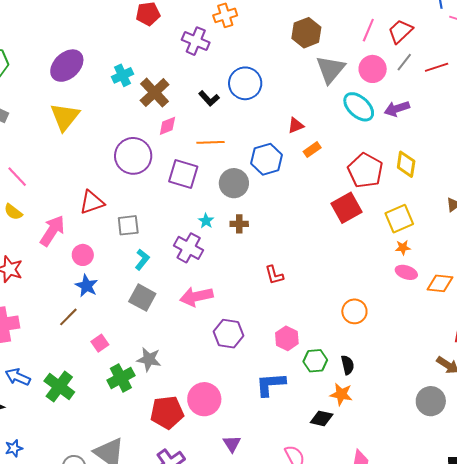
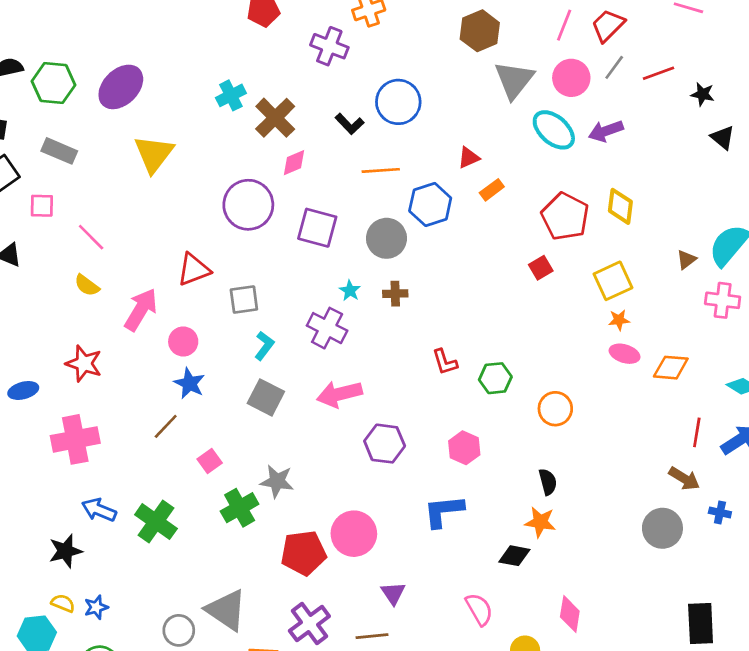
purple ellipse: (67, 66) -> (121, 87), moved
orange line: (211, 142) -> (381, 170), moved
red square: (346, 208) -> (541, 268), size x0.6
green hexagon: (315, 361) -> (495, 378), moved

